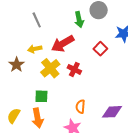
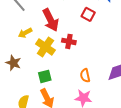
red arrow: (63, 44) -> (51, 20), turned -70
brown star: (16, 65) -> (13, 63), moved

